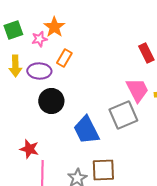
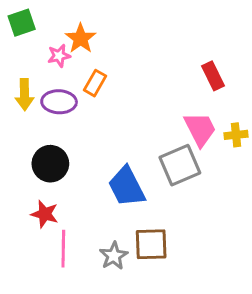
green square: (13, 30) -> (22, 23), moved
black circle: (51, 101) -> (50, 164), moved

